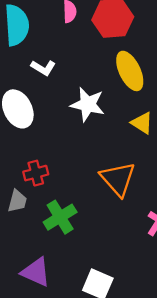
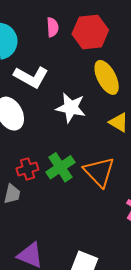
white L-shape: (43, 68) -> (31, 77), size x1.6
green cross: (60, 217) -> (60, 167), moved

